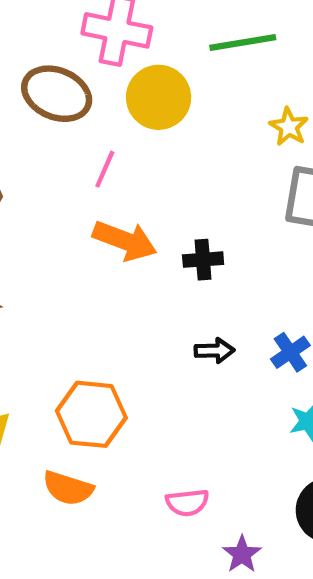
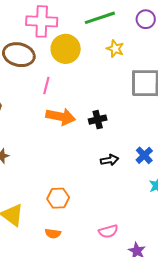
yellow star: (289, 127) -> (115, 49), moved
orange hexagon: (91, 414) -> (58, 198), size x0.7
orange semicircle: (68, 488) -> (53, 233), size x0.7

